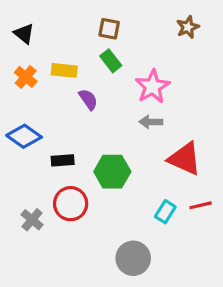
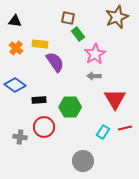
brown star: (188, 27) -> (117, 17), size x1.6
black triangle: (24, 34) -> (15, 21), turned -32
green rectangle: (111, 61) -> (78, 34), moved
purple semicircle: (88, 99) -> (55, 62), size x1.5
red triangle: (185, 159) -> (115, 99), turned 35
gray cross: (32, 220) -> (20, 137), turned -32

